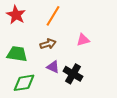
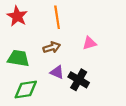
orange line: (53, 16) -> (57, 17), turned -40

